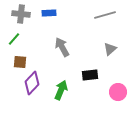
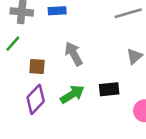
brown square: (20, 62) -> (37, 66), moved
green arrow: (61, 90) -> (72, 94), moved, turned 36

